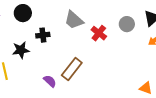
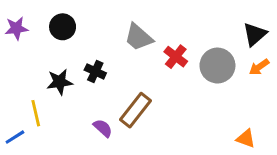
gray circle: (127, 24) -> (217, 66), moved, size x1.5
black cross: (43, 35) -> (95, 71), moved, turned 32

